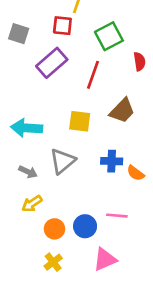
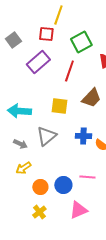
gray square: (19, 34) -> (13, 40), turned 35

